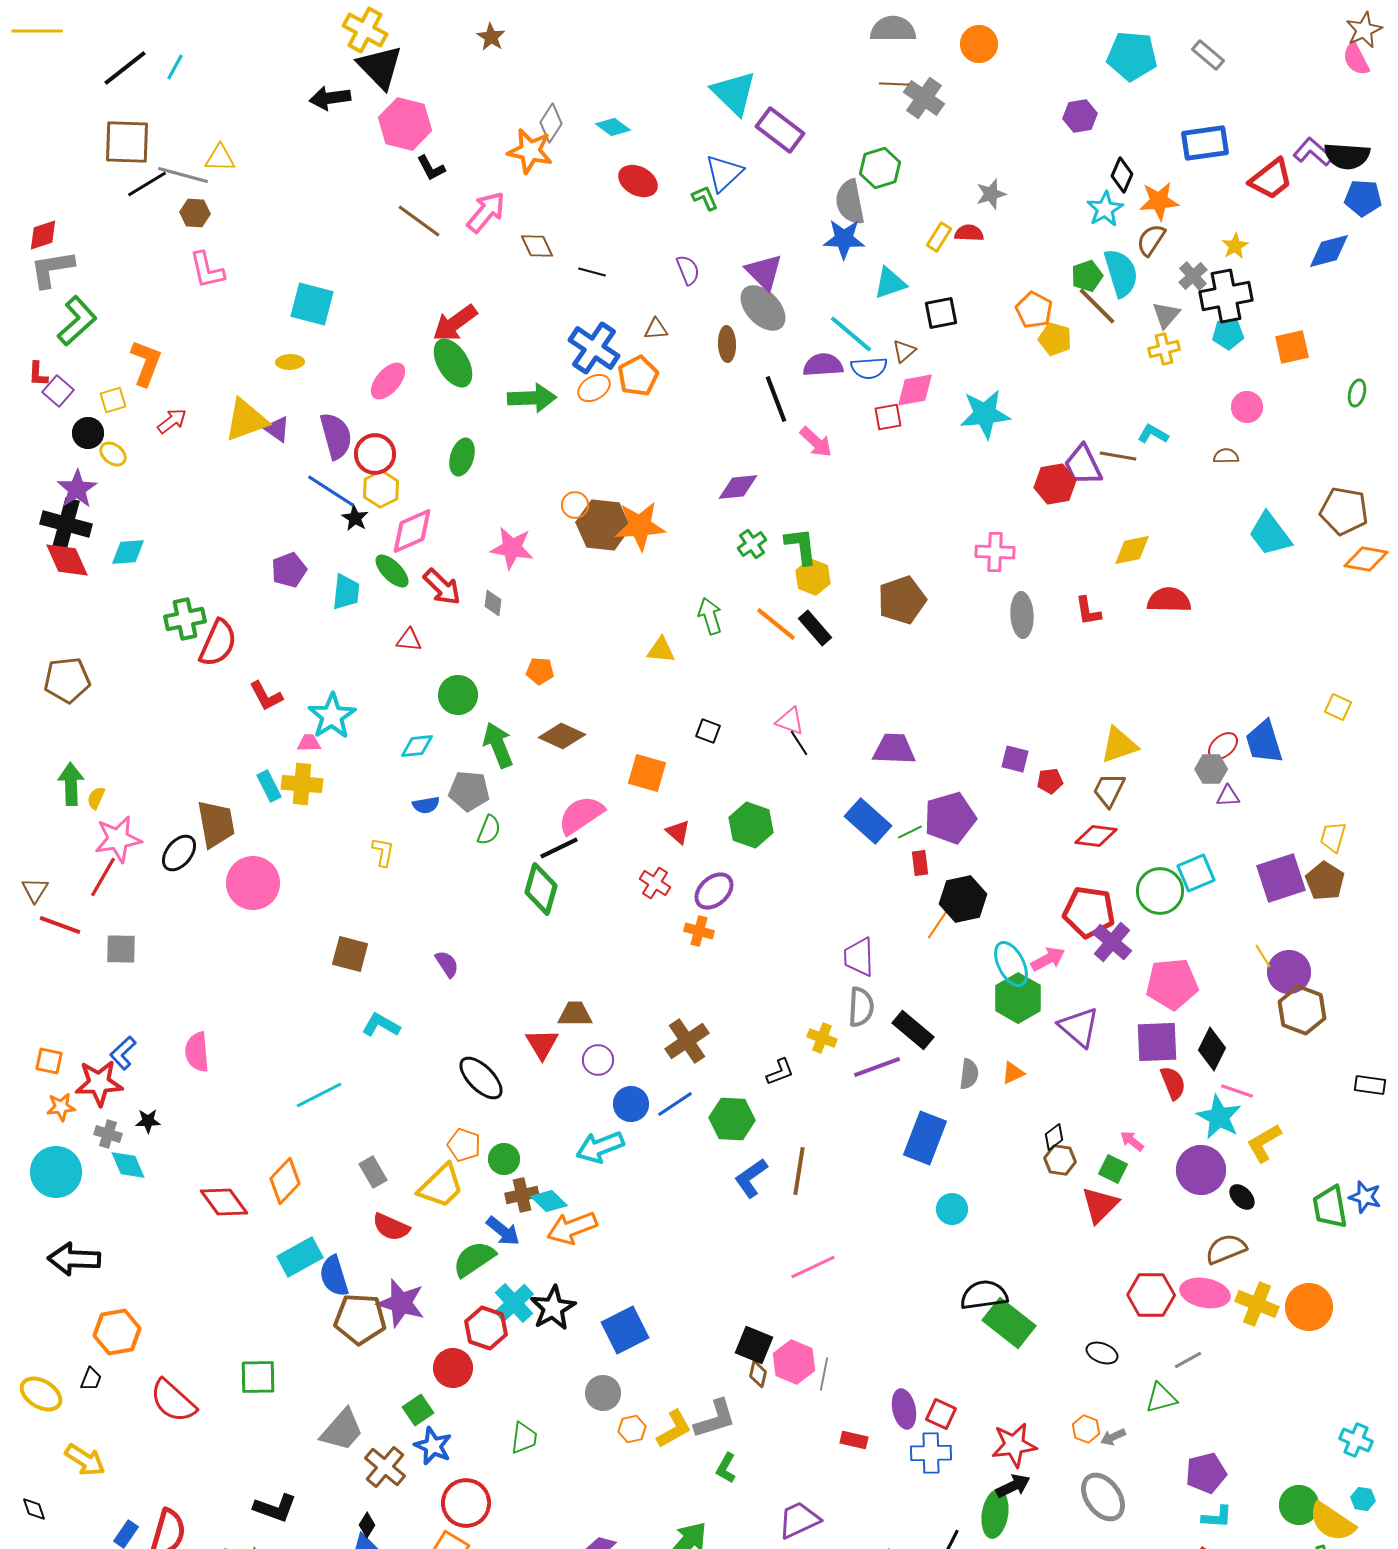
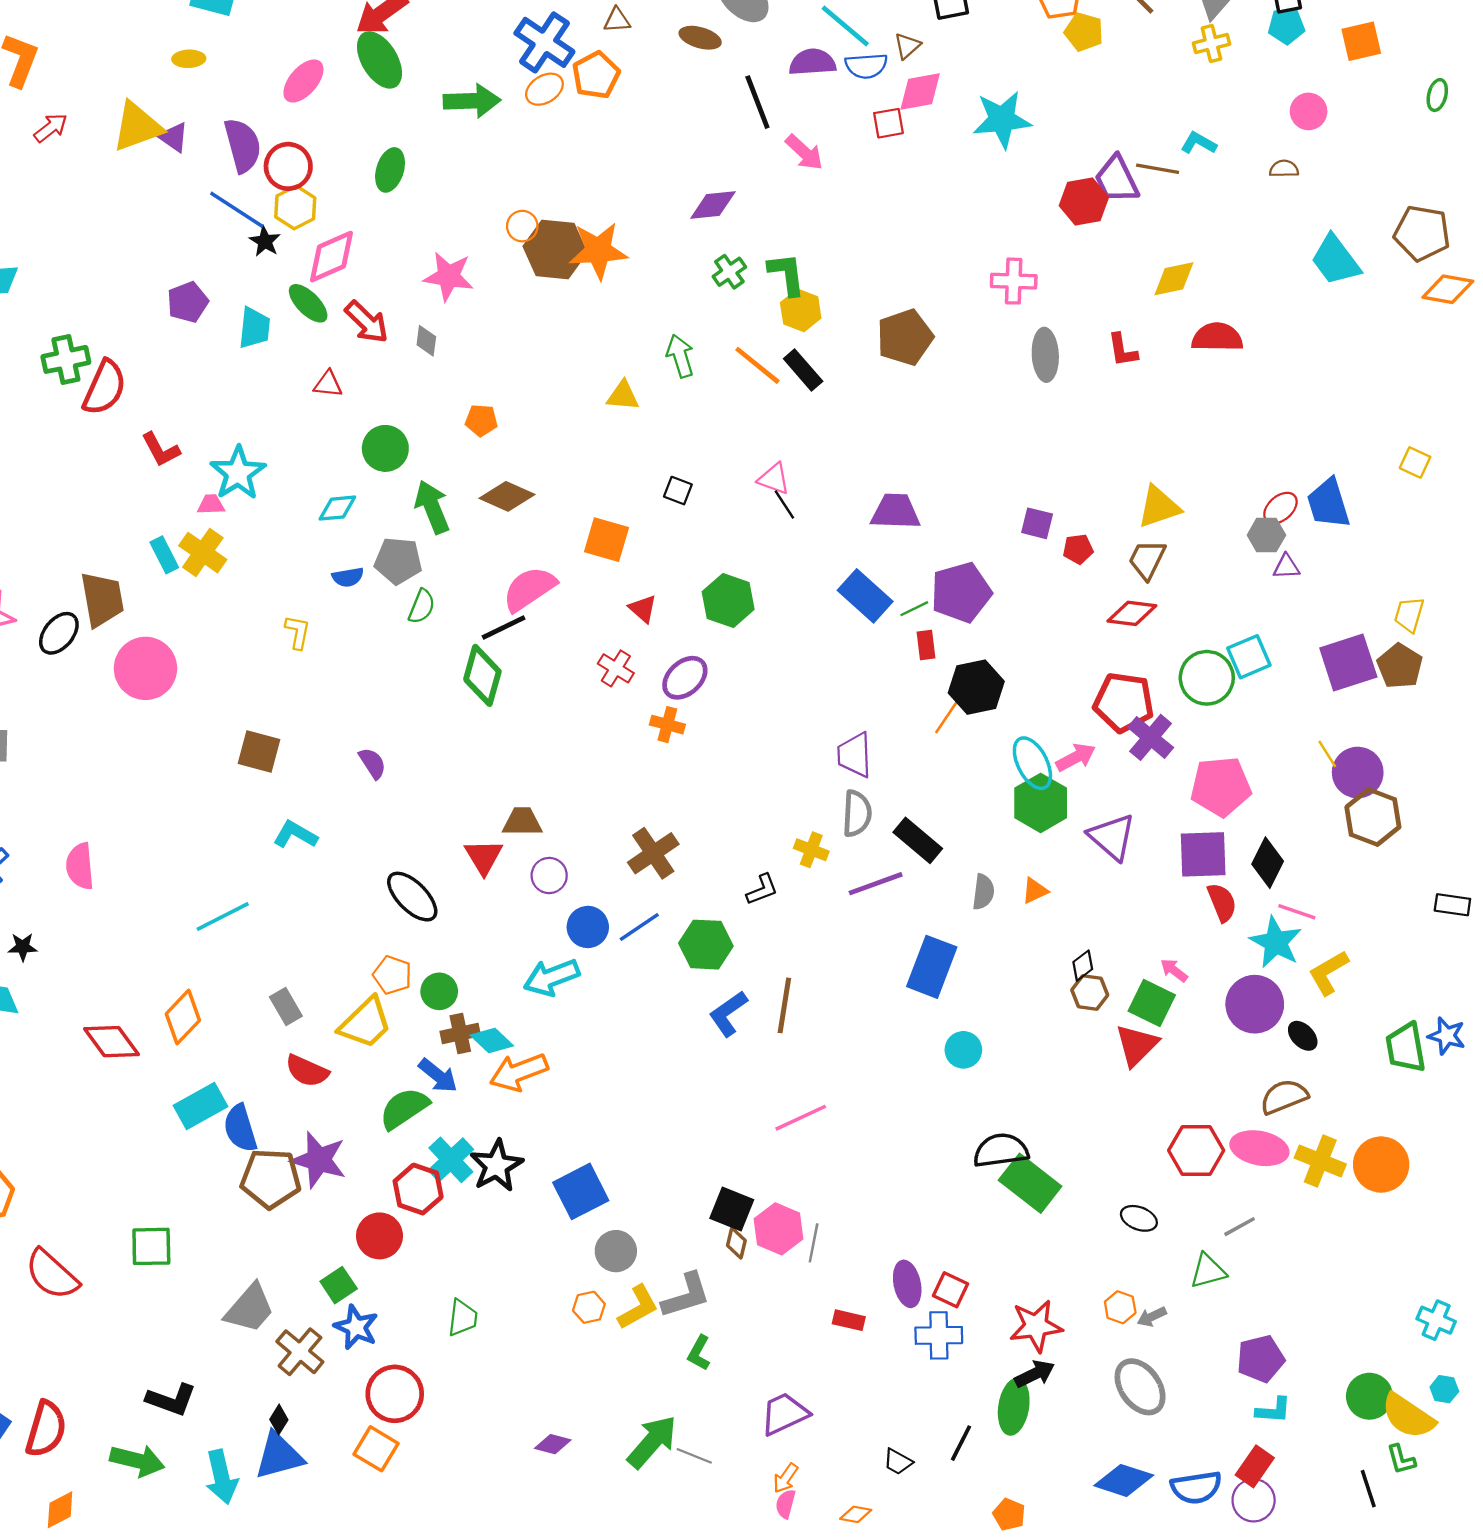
brown ellipse: (727, 344) -> (700, 38), turned -72
yellow cross: (302, 784) -> (203, 553), turned 30
green square: (1113, 1169) -> (1152, 1003), size x1.4
gray circle: (603, 1393) -> (616, 1251), moved

